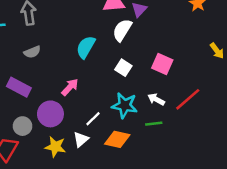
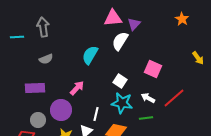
white square: (123, 68) -> (120, 81), moved
purple rectangle: (19, 87) -> (35, 88), turned -30
white line: (93, 119) -> (96, 114), turned -32

